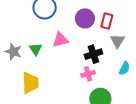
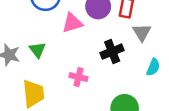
pink triangle: (60, 40) -> (72, 23), moved
pink cross: (88, 74) -> (78, 77), moved, turned 32

